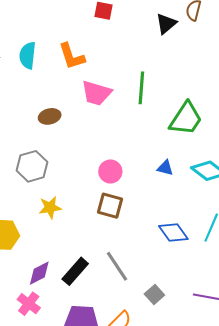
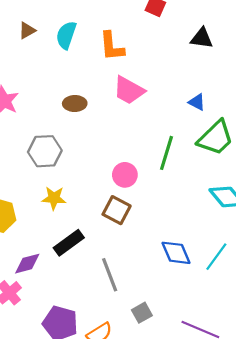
black triangle: (166, 24) -> (202, 38), moved, turned 35
green line: (141, 88) -> (166, 153), moved
blue triangle: (165, 168) -> (197, 102), moved
black rectangle: (75, 271) -> (69, 243), moved

